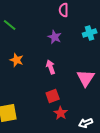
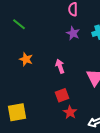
purple star: (55, 37) -> (73, 33), moved

